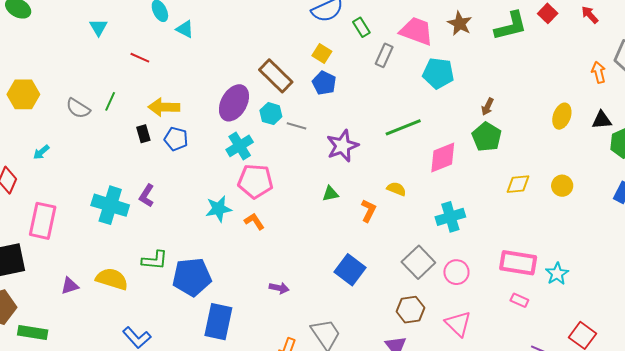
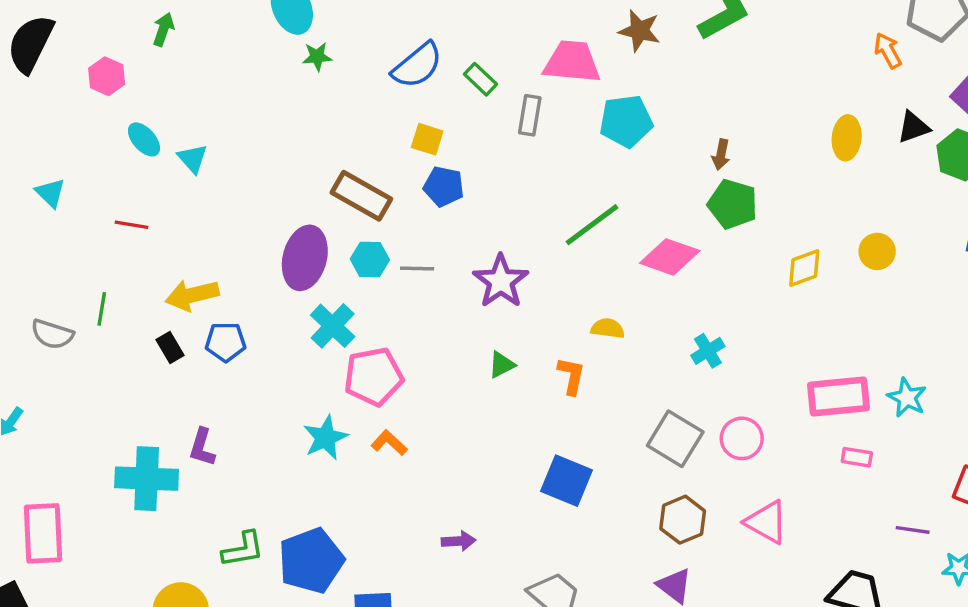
cyan triangle: (185, 29) -> (193, 159), turned 36
pink diamond: (443, 157) -> (670, 257), turned 56
cyan cross: (450, 217) -> (708, 351), size x0.7

